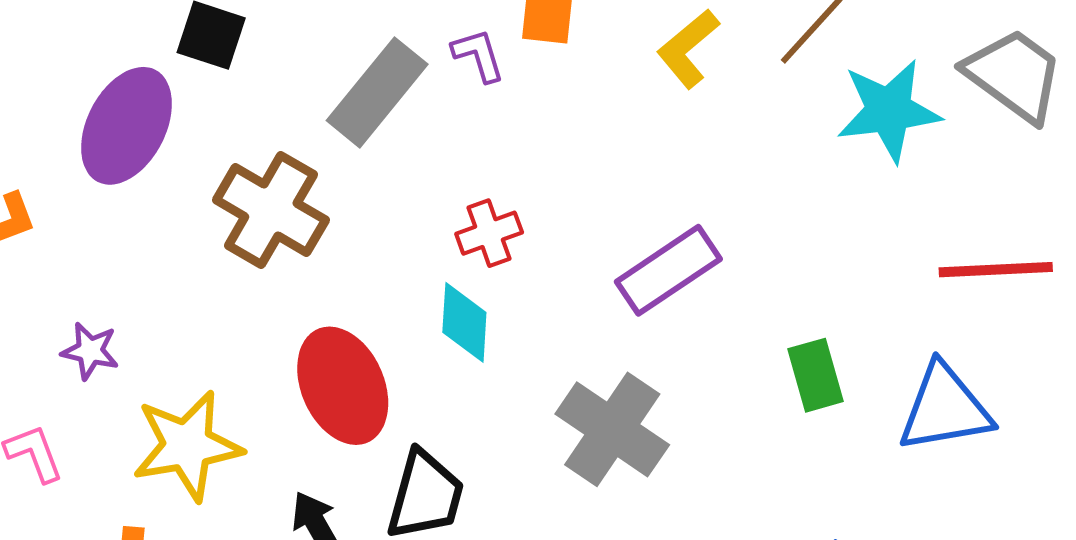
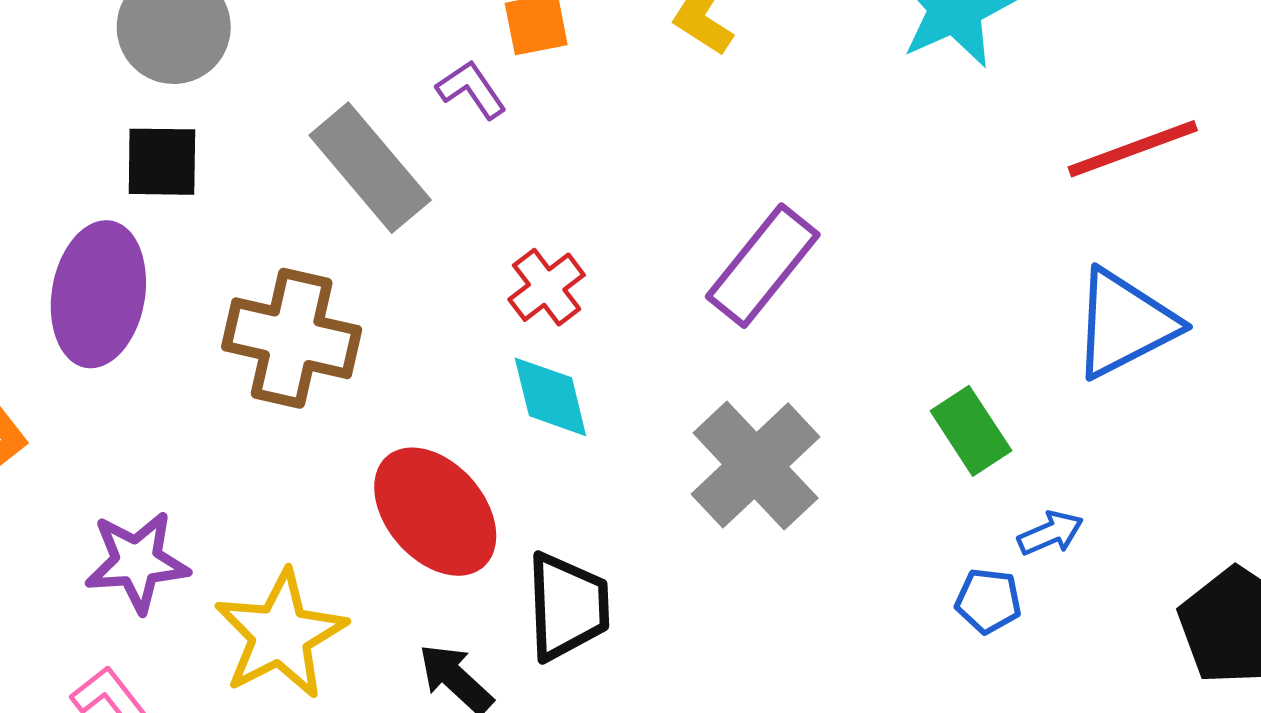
gray rectangle: (377, 92) -> (370, 168), turned -62
purple star: (90, 351) -> (137, 562), size x1.5
green rectangle: (816, 375) -> (971, 431), moved
gray cross: (612, 429) -> (756, 465), turned 30

